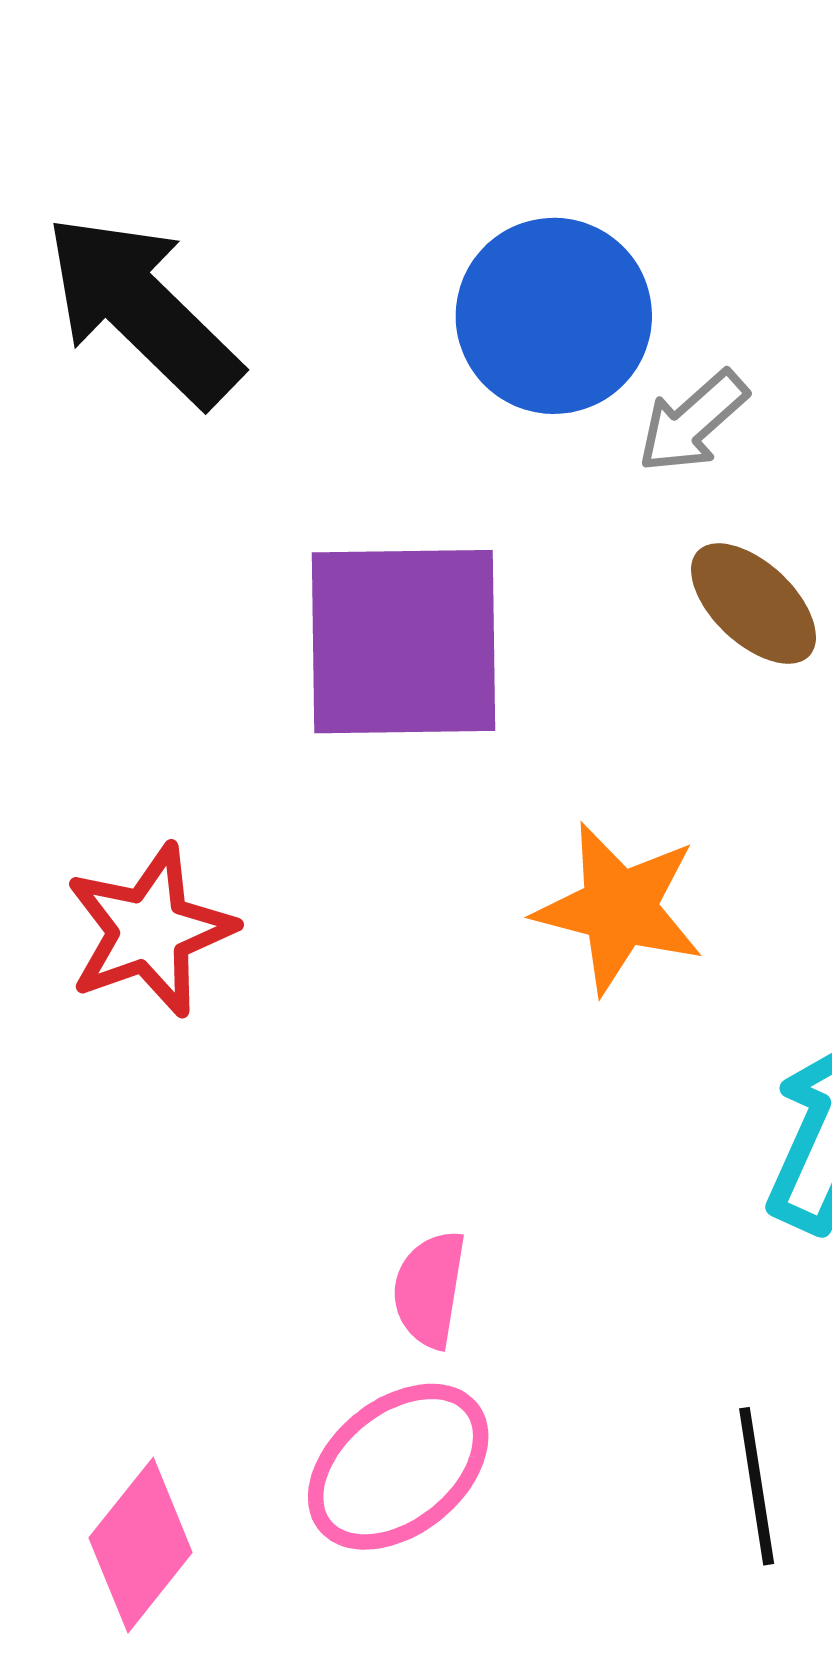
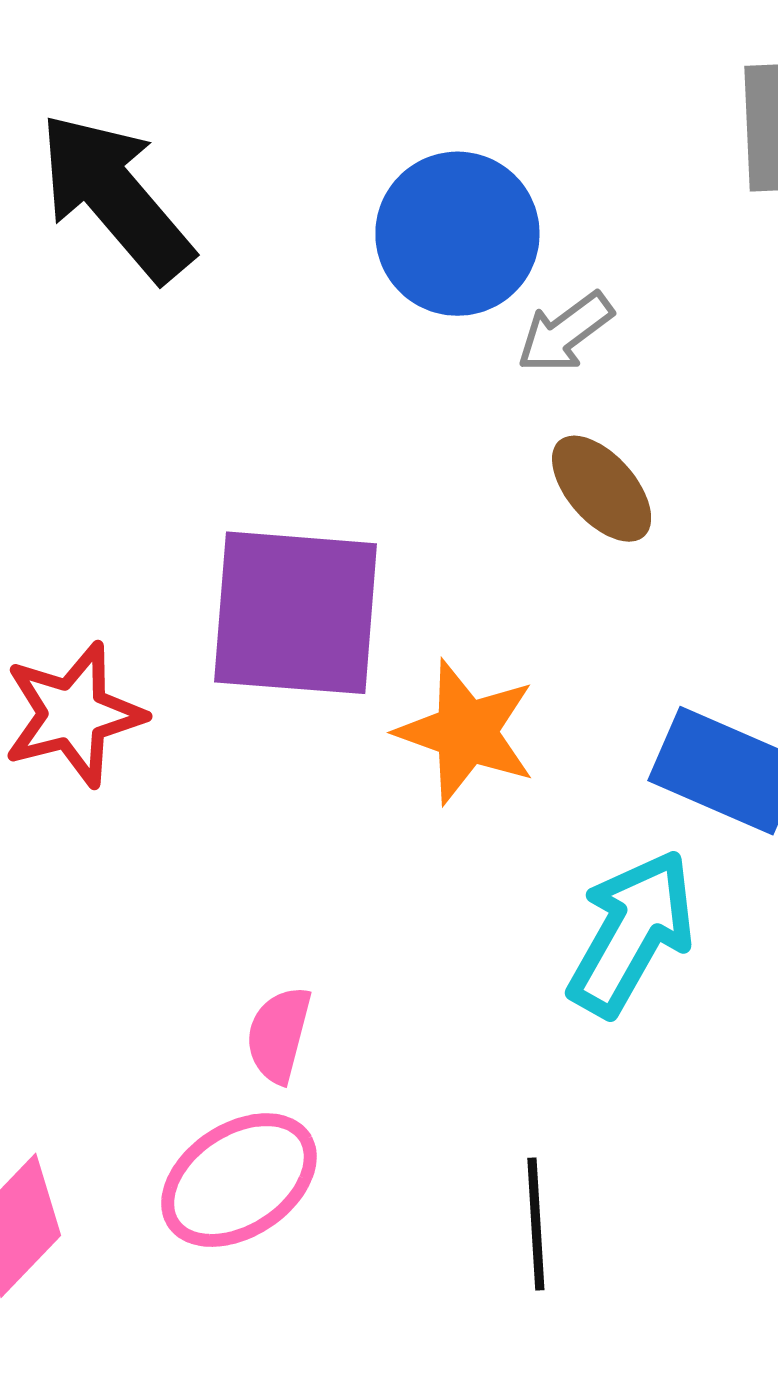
purple square: (403, 642) -> (296, 613), moved

